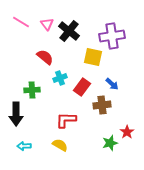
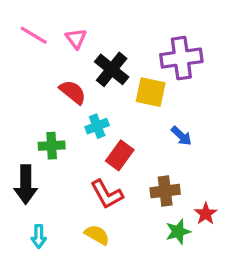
black cross: (69, 31) -> (112, 69), moved
red rectangle: (82, 87) -> (120, 155), moved
brown cross: (102, 105) -> (165, 191), moved
red L-shape: (66, 120) -> (107, 194), turned -120
cyan arrow: (24, 146) -> (39, 236), turned -88

